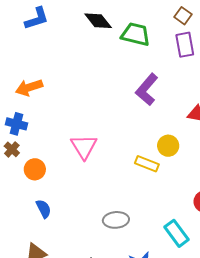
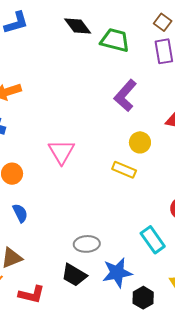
yellow circle: (168, 146) -> (140, 142), moved
gray ellipse: (116, 220) -> (87, 244), moved

